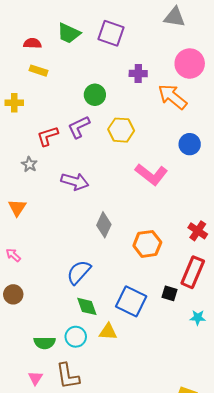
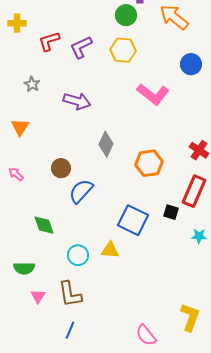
green circle: (95, 95) -> (126, 15), moved
red L-shape: (48, 136) -> (49, 41), moved
brown circle: (13, 294) -> (61, 168), moved
green diamond: (87, 306) -> (44, 225), moved
green semicircle: (44, 343) -> (24, 268), moved

